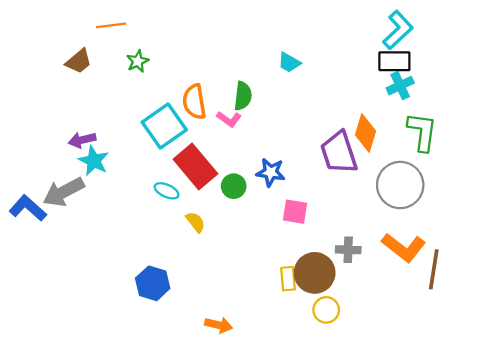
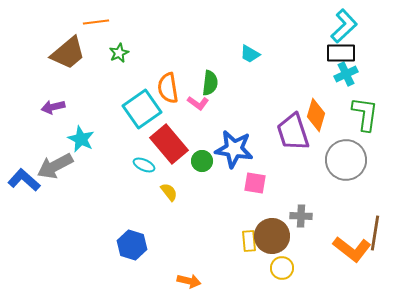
brown trapezoid: (79, 61) -> (68, 53), size x1.5
purple arrow: (82, 140) -> (53, 107), moved
blue star: (271, 172) -> (234, 149), size x1.5
orange L-shape: (404, 247) -> (352, 249), moved

